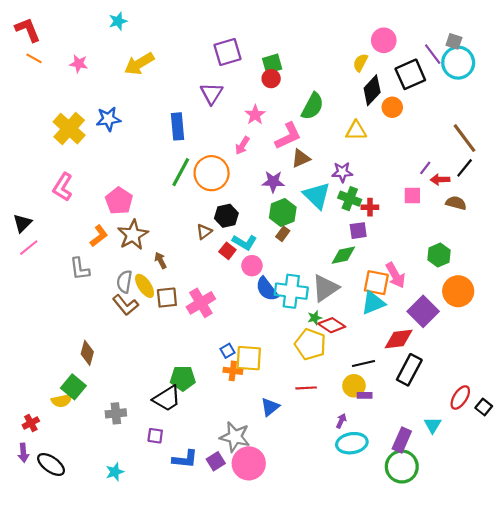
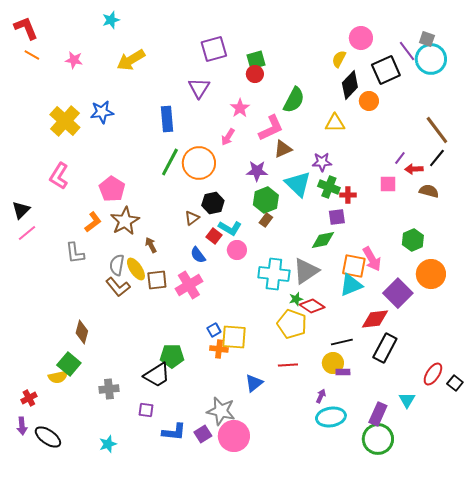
blue semicircle: (267, 289) -> (198, 255), moved, size x0.7

